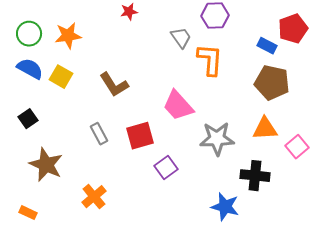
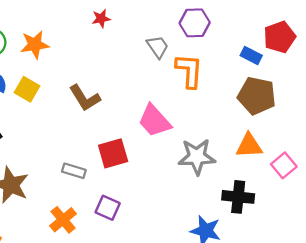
gray rectangle: (99, 134) -> (74, 171), moved, turned -45
purple square: (166, 168) -> (108, 208), moved, turned -30

